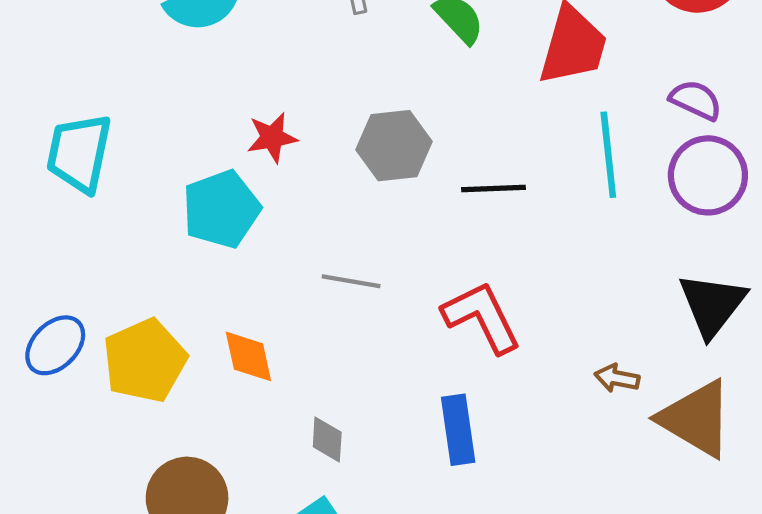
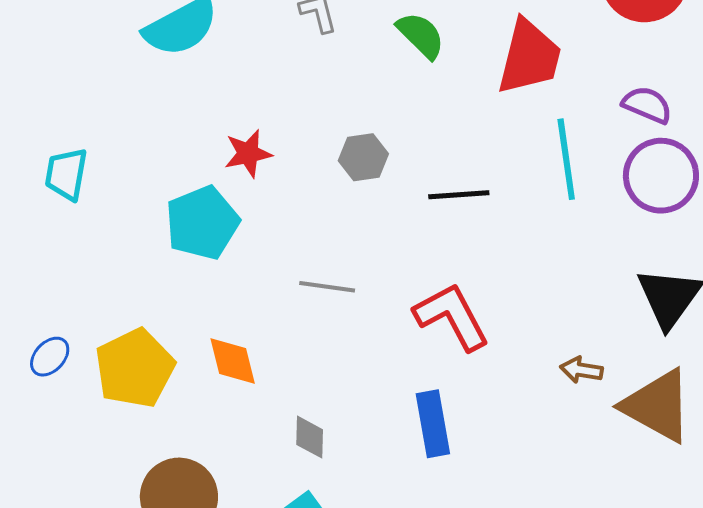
gray hexagon: (394, 146) -> (363, 157), size x0.7
cyan trapezoid: (79, 153) -> (66, 174), size x0.7
blue ellipse: (55, 345) -> (50, 357), size x0.7

